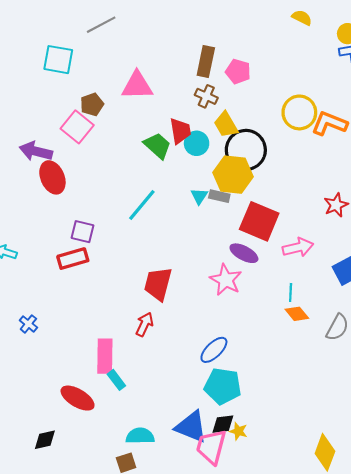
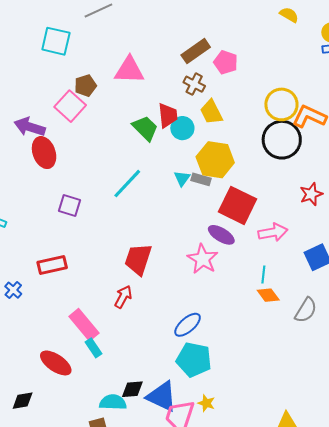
brown rectangle: (206, 61) -> (196, 51), turned 40
black circle: (246, 150) -> (282, 140), moved
red rectangle: (73, 259) -> (52, 265), moved
pink rectangle: (105, 356) -> (84, 325), turned -44
black diamond: (223, 424) -> (132, 389), moved

